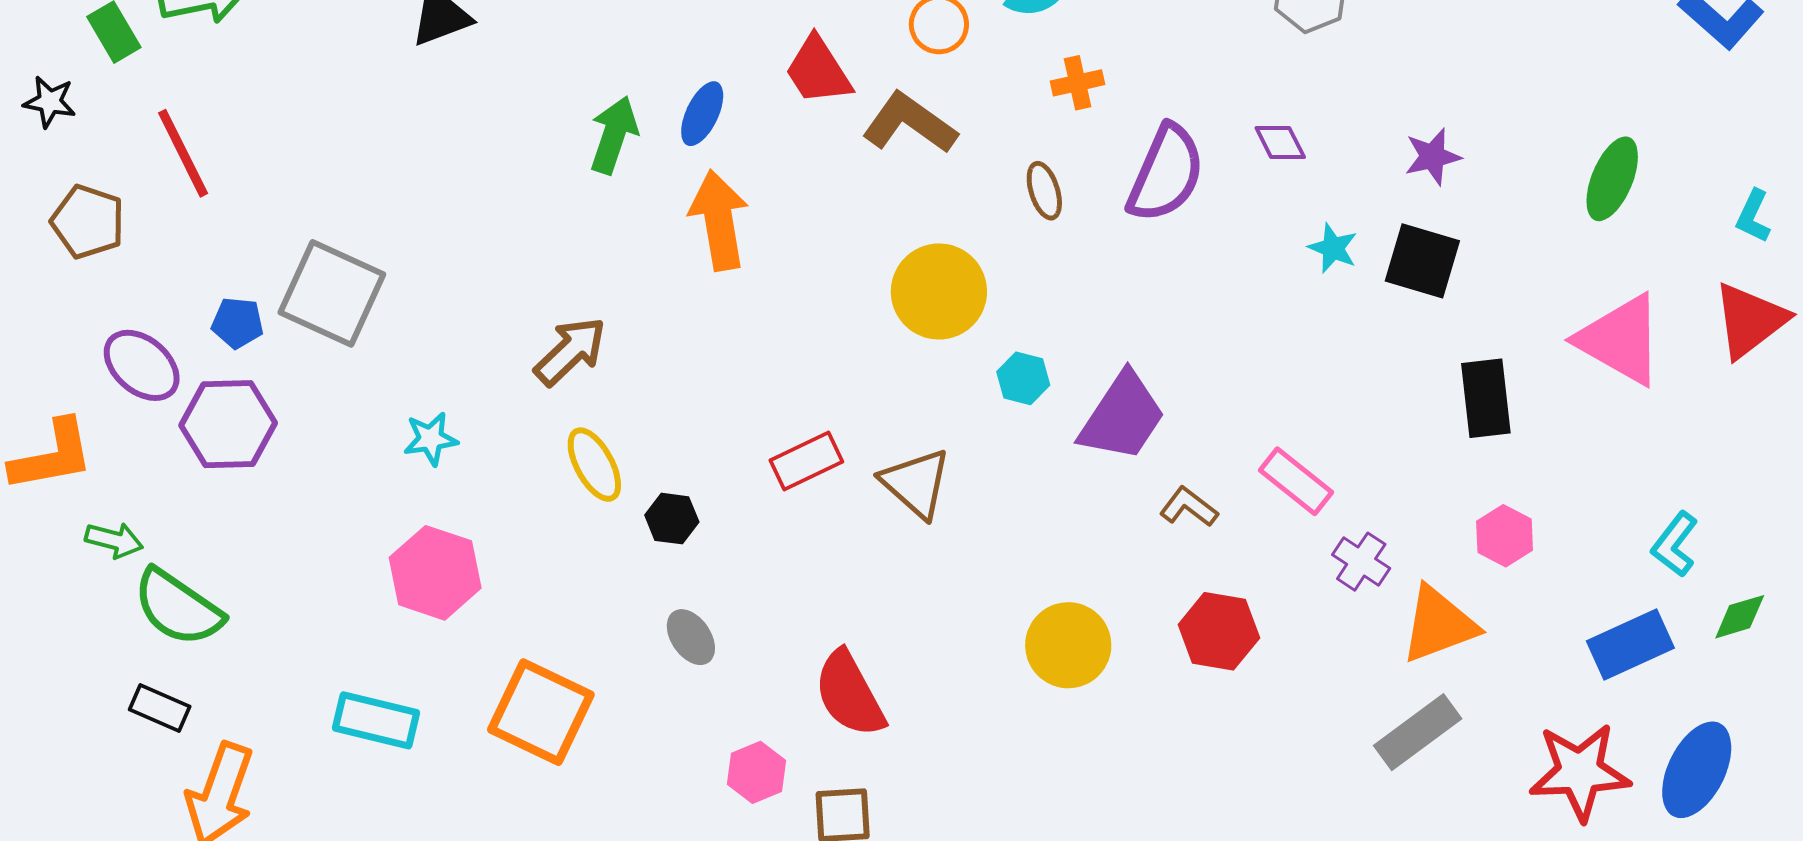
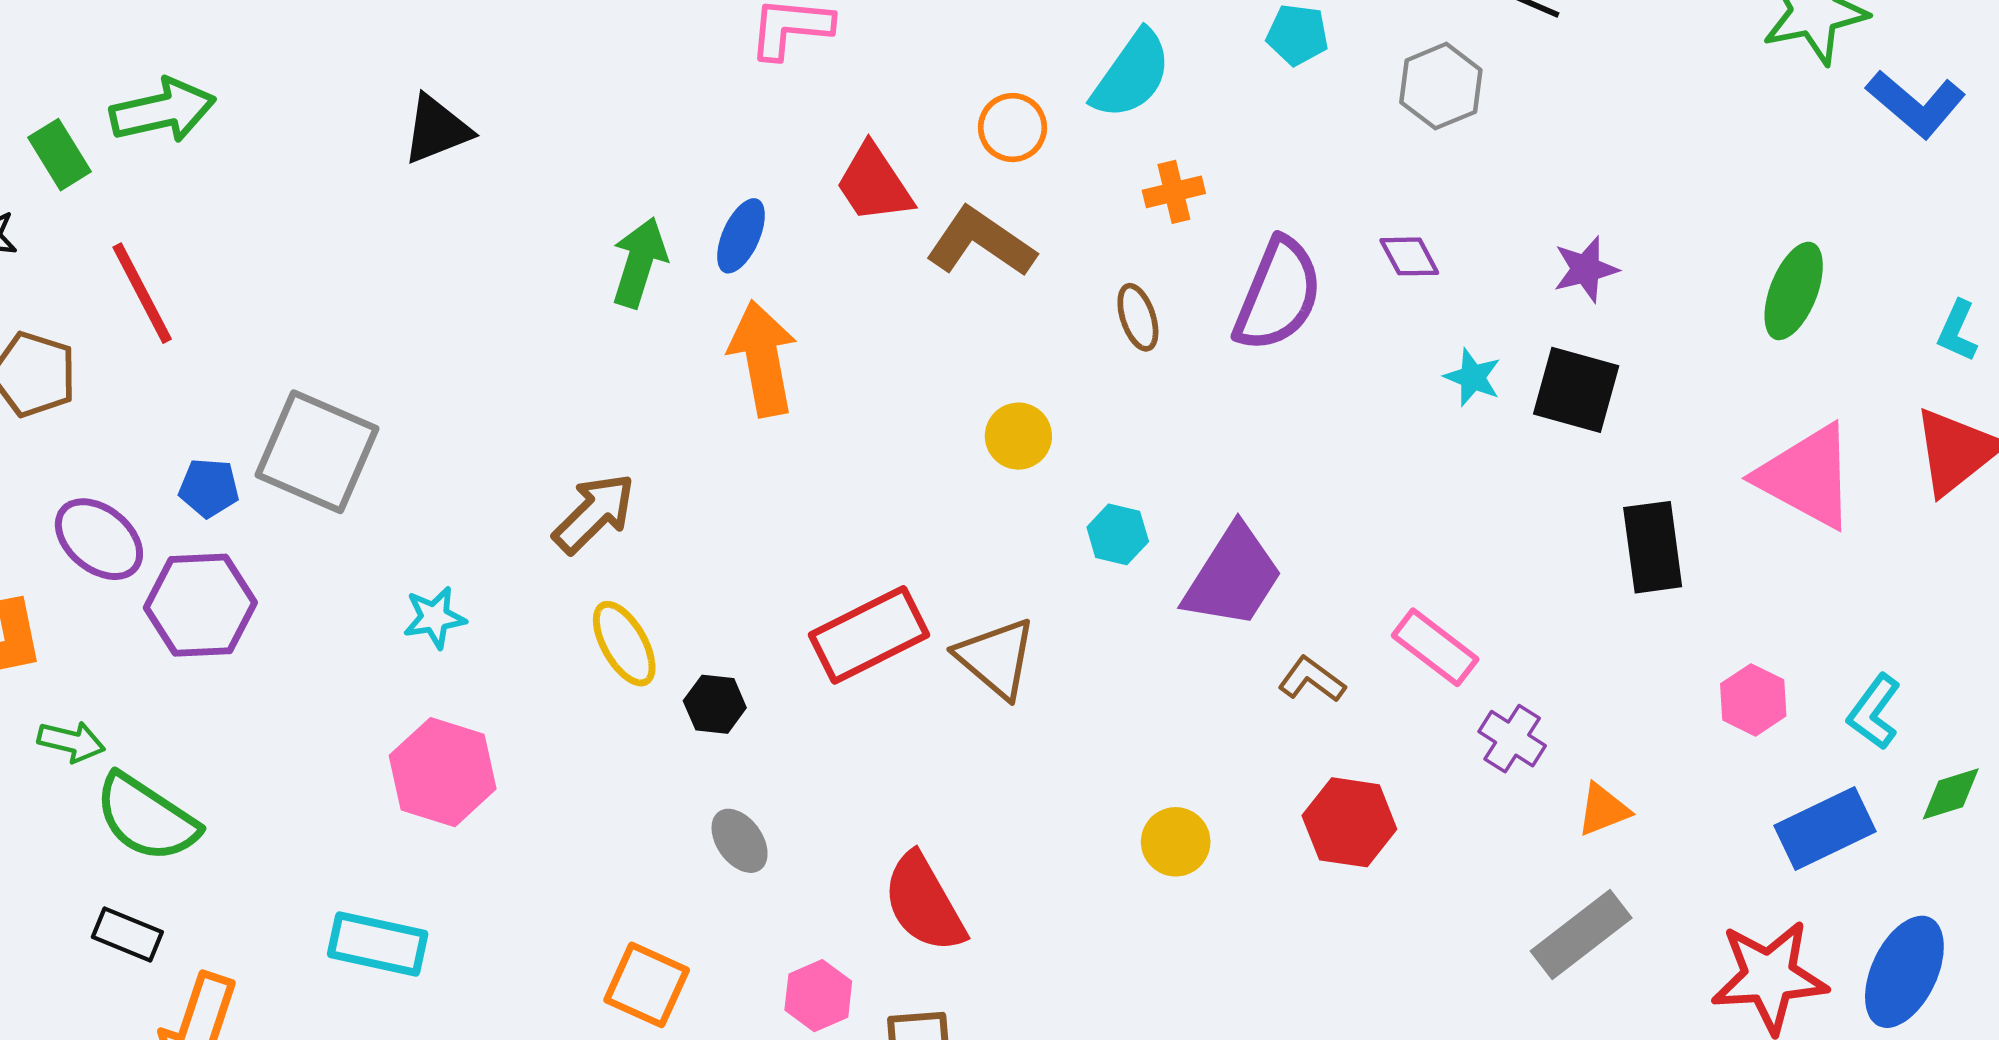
yellow circle: (939, 291) -> (1018, 436), size x0.6
red rectangle: (806, 461) -> (869, 635), size x1.4
pink hexagon: (1505, 536) -> (1753, 700), moved
orange triangle: (1439, 625) -> (1603, 810), size x0.6
yellow circle: (1068, 645) -> (1176, 842), size x0.7
orange square: (541, 712) -> (647, 985), moved, size x0.7

